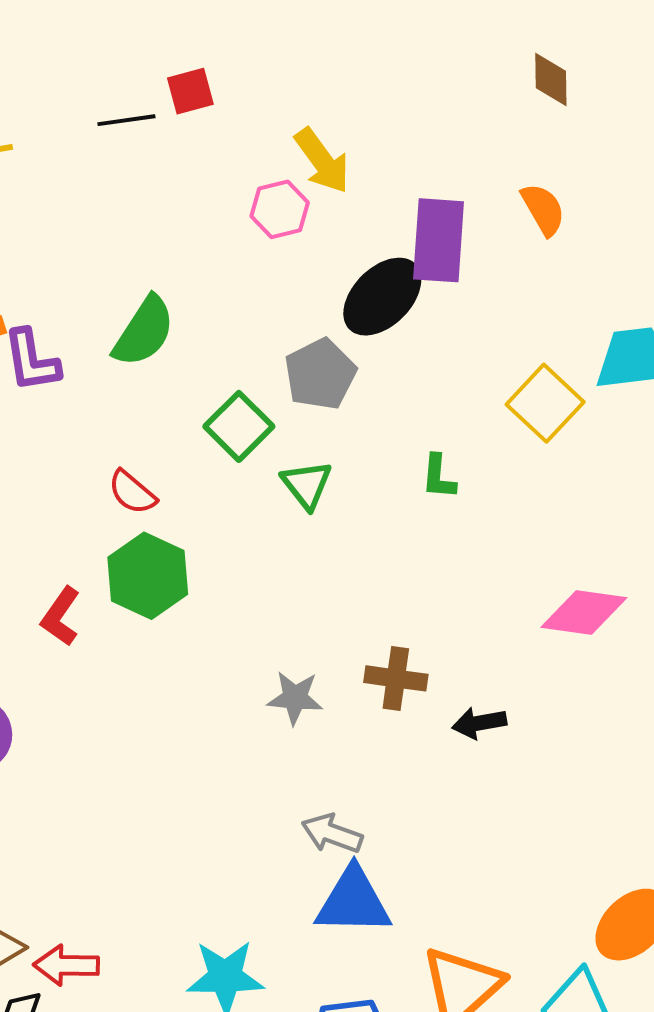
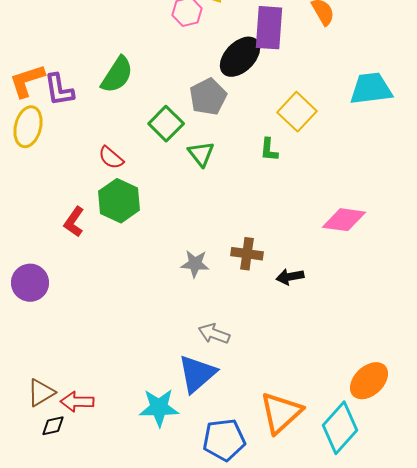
yellow square: (545, 403) -> (297, 112), moved
blue triangle: (353, 901) -> (197, 374), moved, turned -42

